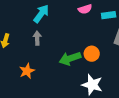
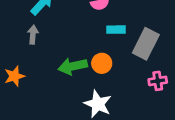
cyan rectangle: (109, 15) -> (116, 30), moved

